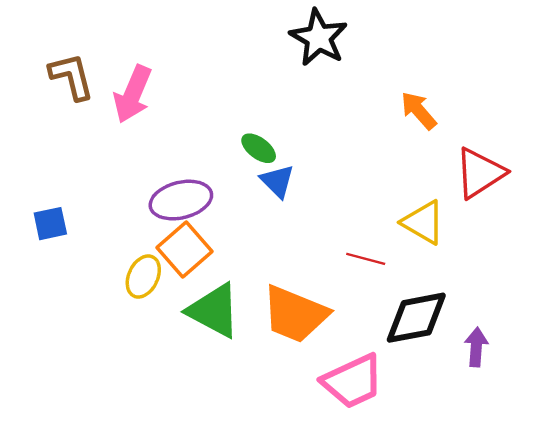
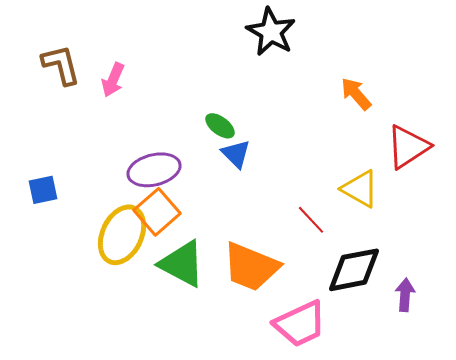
pink arrow: (133, 94) -> (113, 80), size x0.7
red line: (366, 259) -> (311, 220), turned 32
yellow ellipse: (143, 277) -> (122, 235), size x1.6

